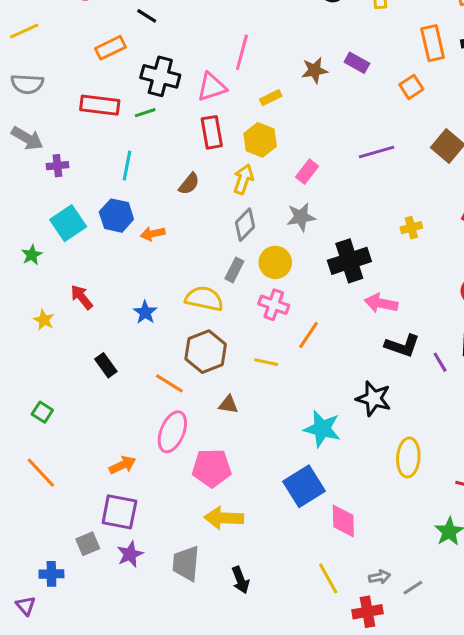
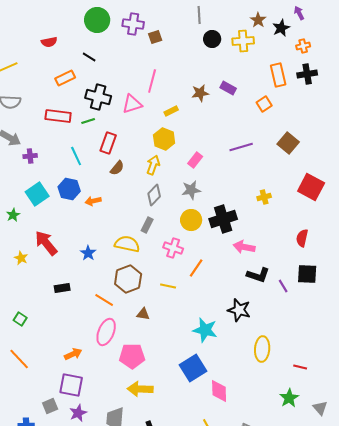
red rectangle: (212, 132) -> (108, 143), moved, turned 30
cyan line: (127, 166) -> (76, 156), turned -36
yellow circle: (275, 262) -> (191, 220), moved
red arrow: (82, 297) -> (46, 243), size x1.5
black rectangle: (106, 365) -> (62, 288), turned -63

